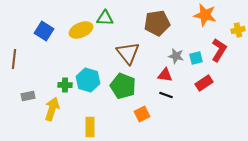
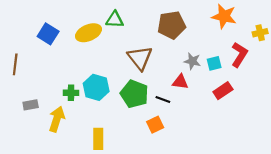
black line: (166, 95) -> (163, 99), moved

